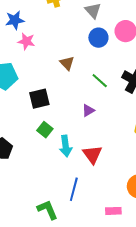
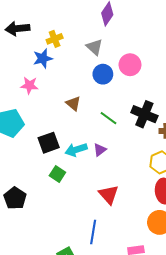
blue star: (15, 20) -> (43, 58), moved
cyan arrow: (66, 146) -> (76, 150), moved, turned 85

